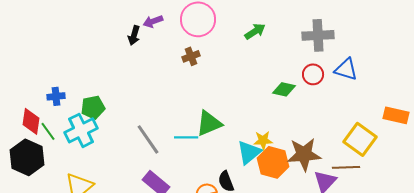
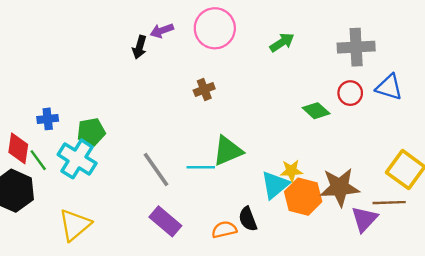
brown cross: (191, 56) -> (204, 89), moved
green diamond: (284, 89) -> (316, 111), turned 30
cyan cross: (81, 130) -> (77, 159), turned -32

